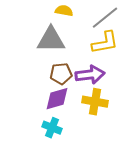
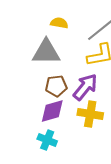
purple arrow: (90, 75) -> (85, 87), turned -44

